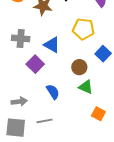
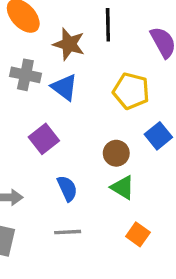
gray cross: (21, 38) -> (25, 75), moved
blue triangle: (52, 45) -> (64, 87), moved
gray line: (45, 121) -> (68, 232), moved

